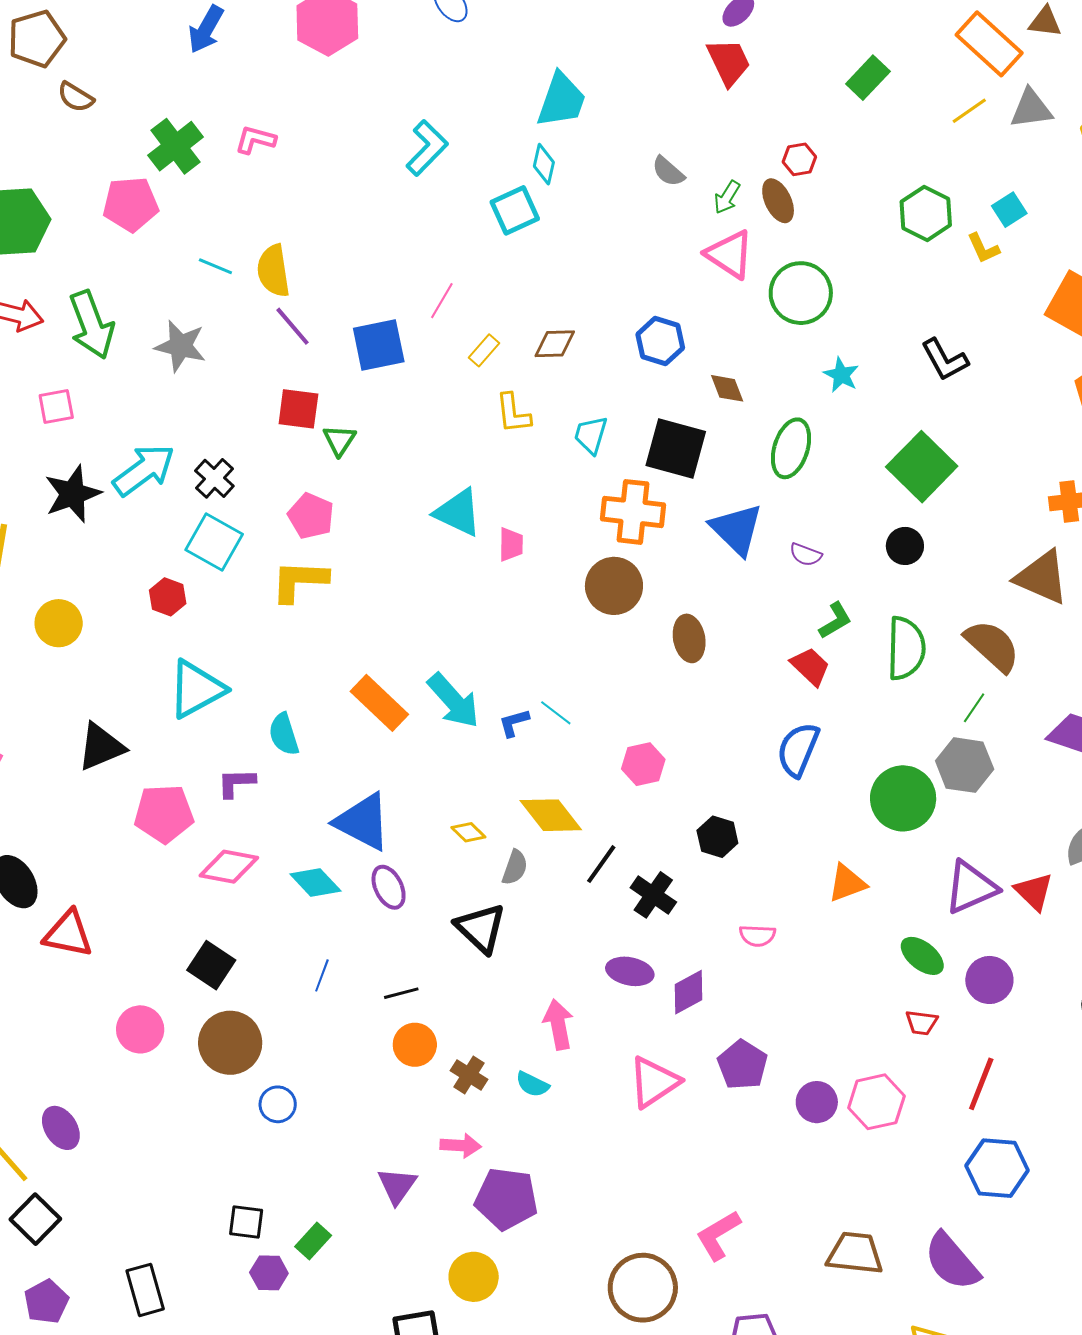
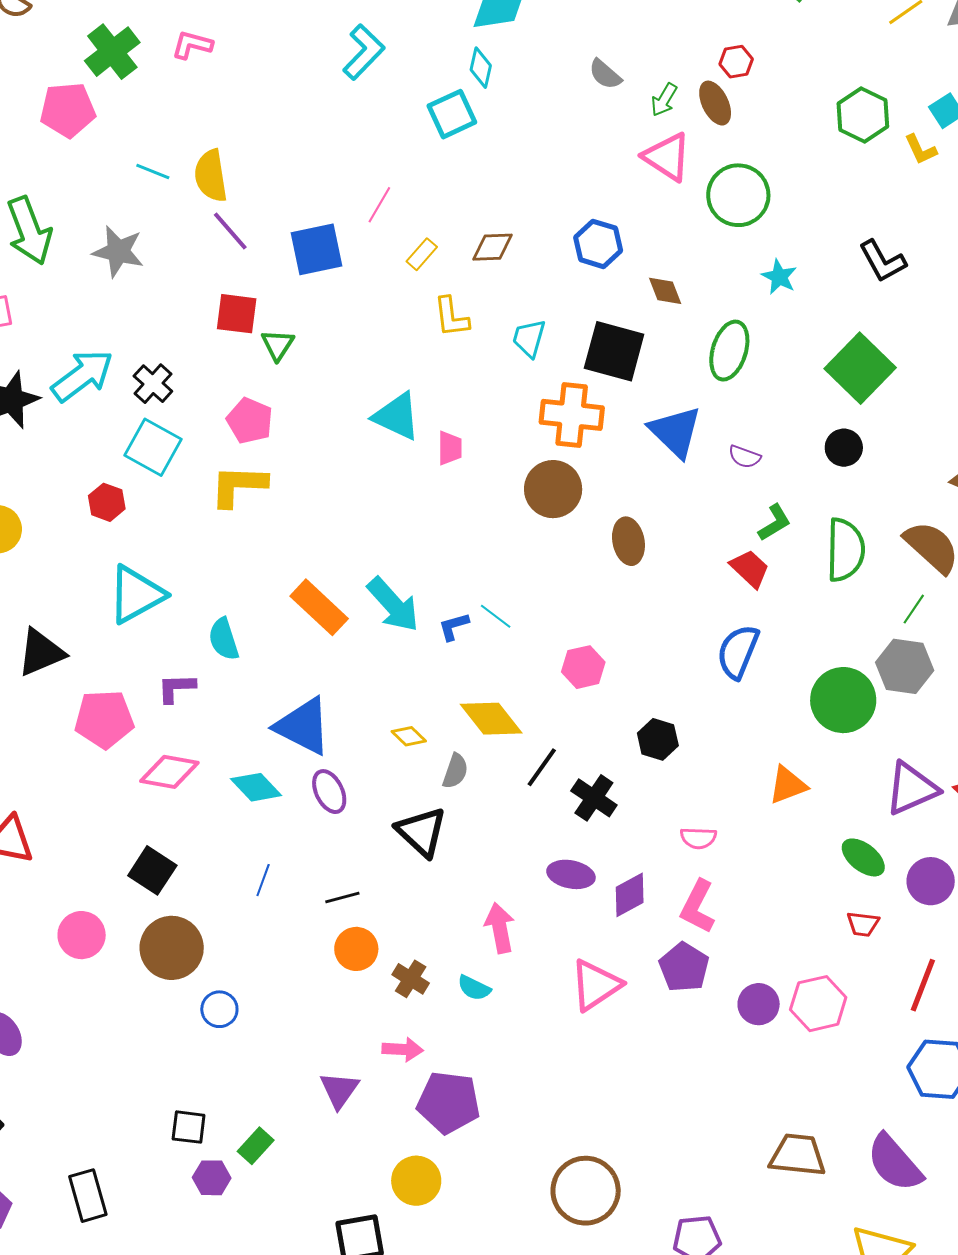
pink L-shape: (718, 1235) -> (698, 907), moved, turned -32

